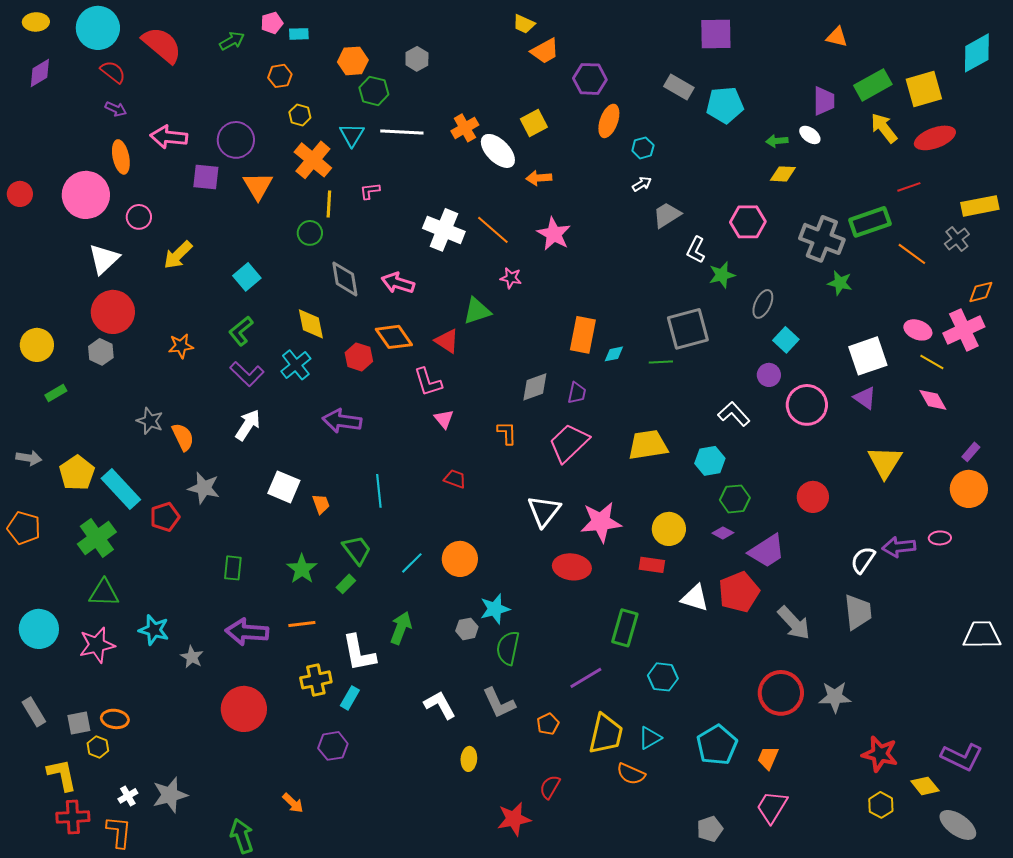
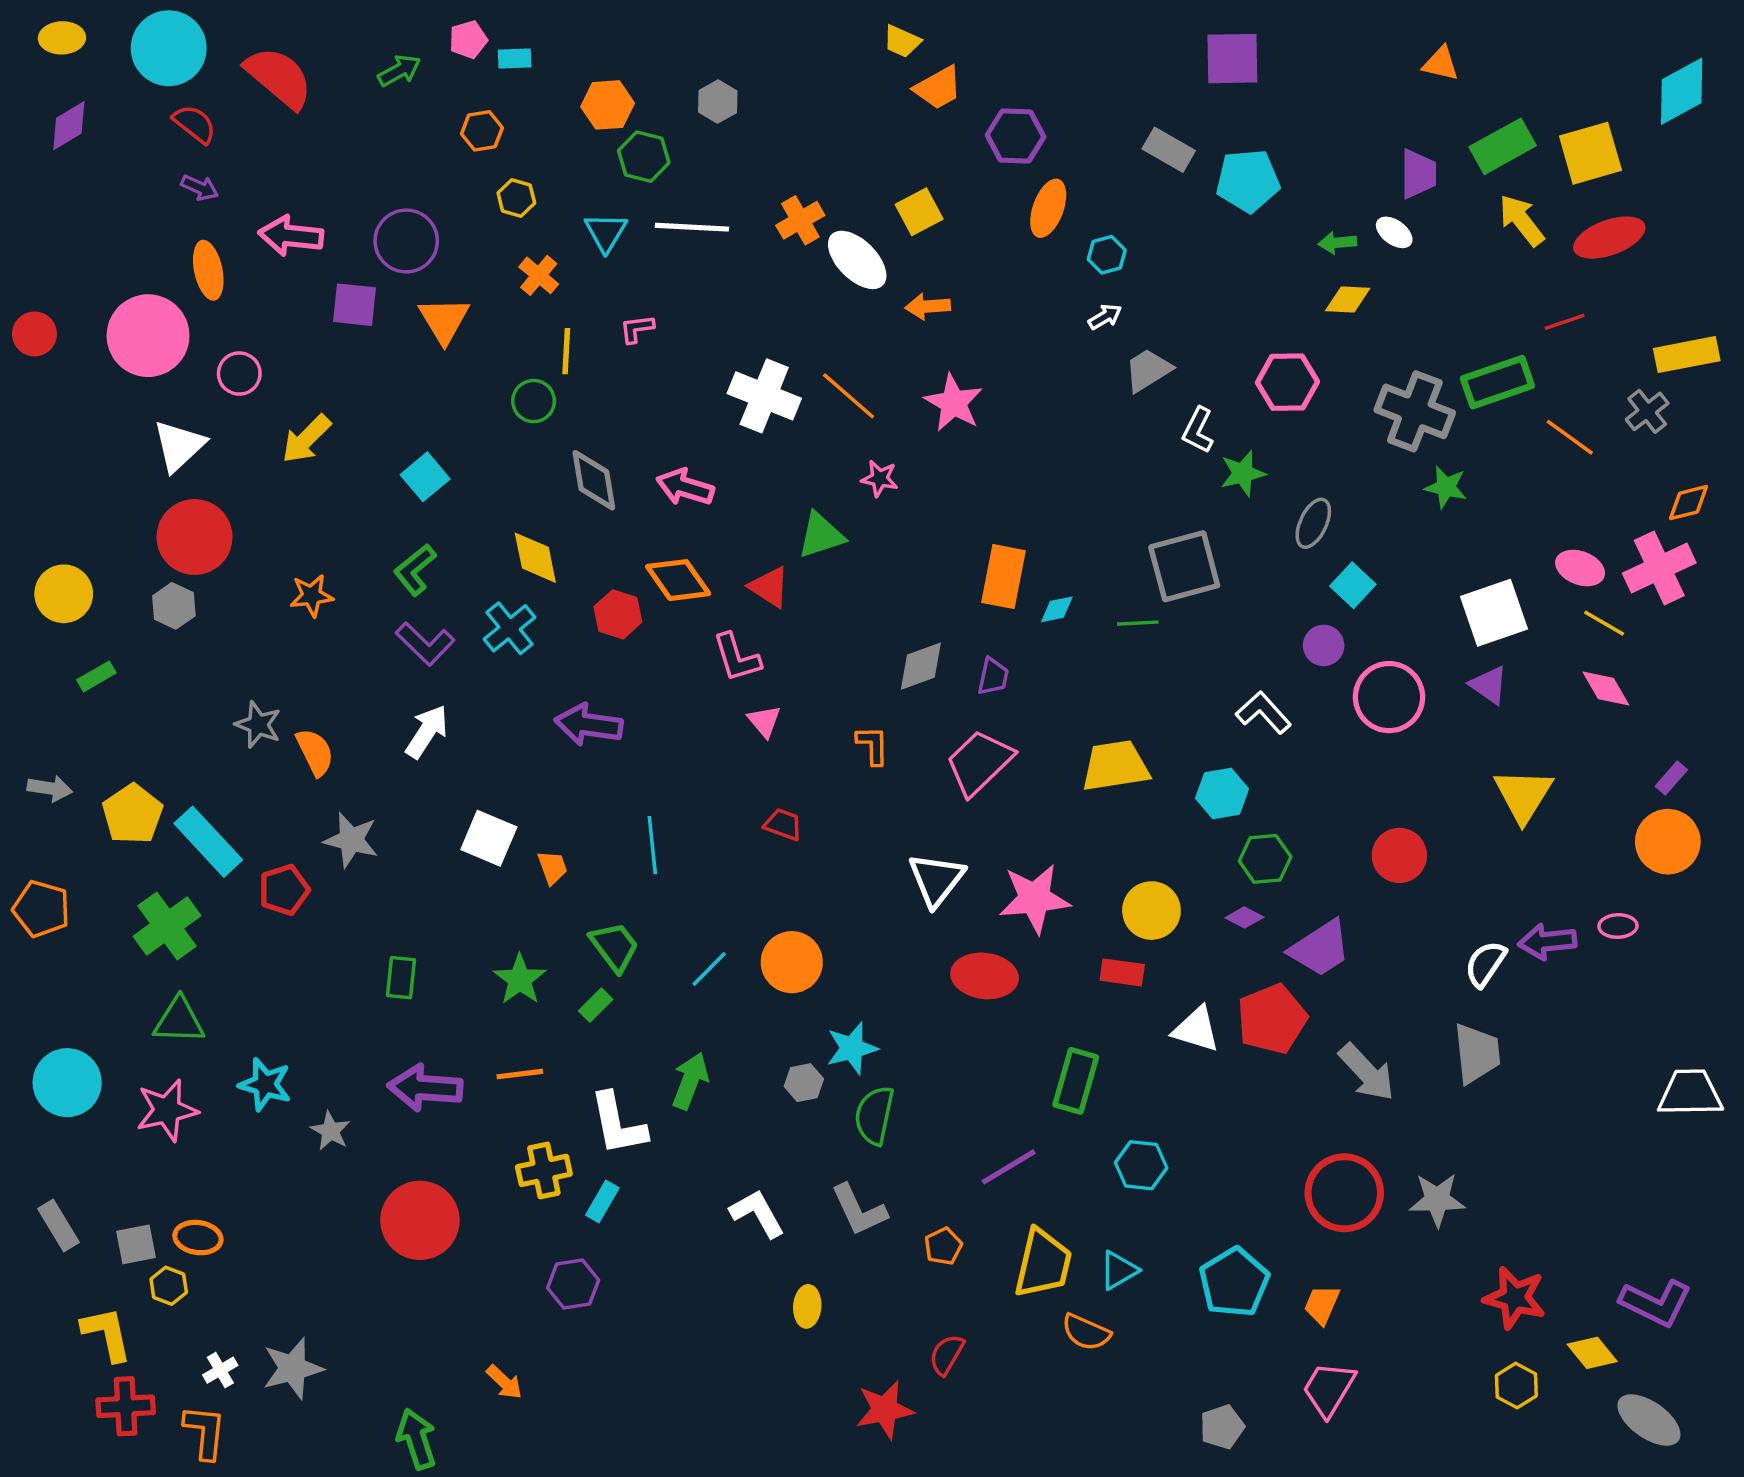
orange cross: (313, 160) -> (539, 275), size x0.6

